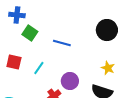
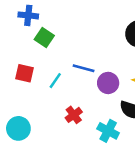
blue line: (62, 43) -> (84, 68), moved
purple circle: (70, 81) -> (108, 83), moved

